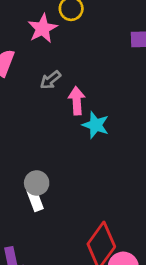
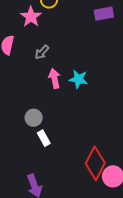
pink arrow: (77, 101) -> (54, 78), moved
gray circle: (37, 183) -> (34, 118), moved

